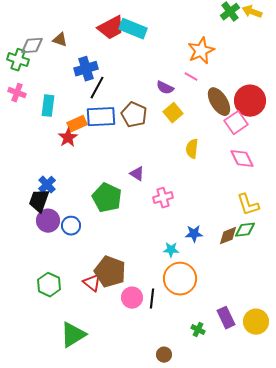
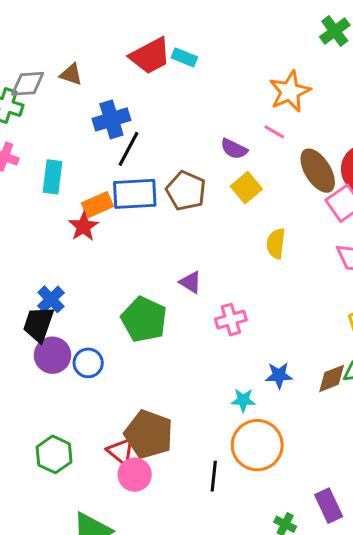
cyan rectangle: (133, 29) -> (184, 57), size x0.6
pink circle: (132, 298) -> (135, 475), moved

